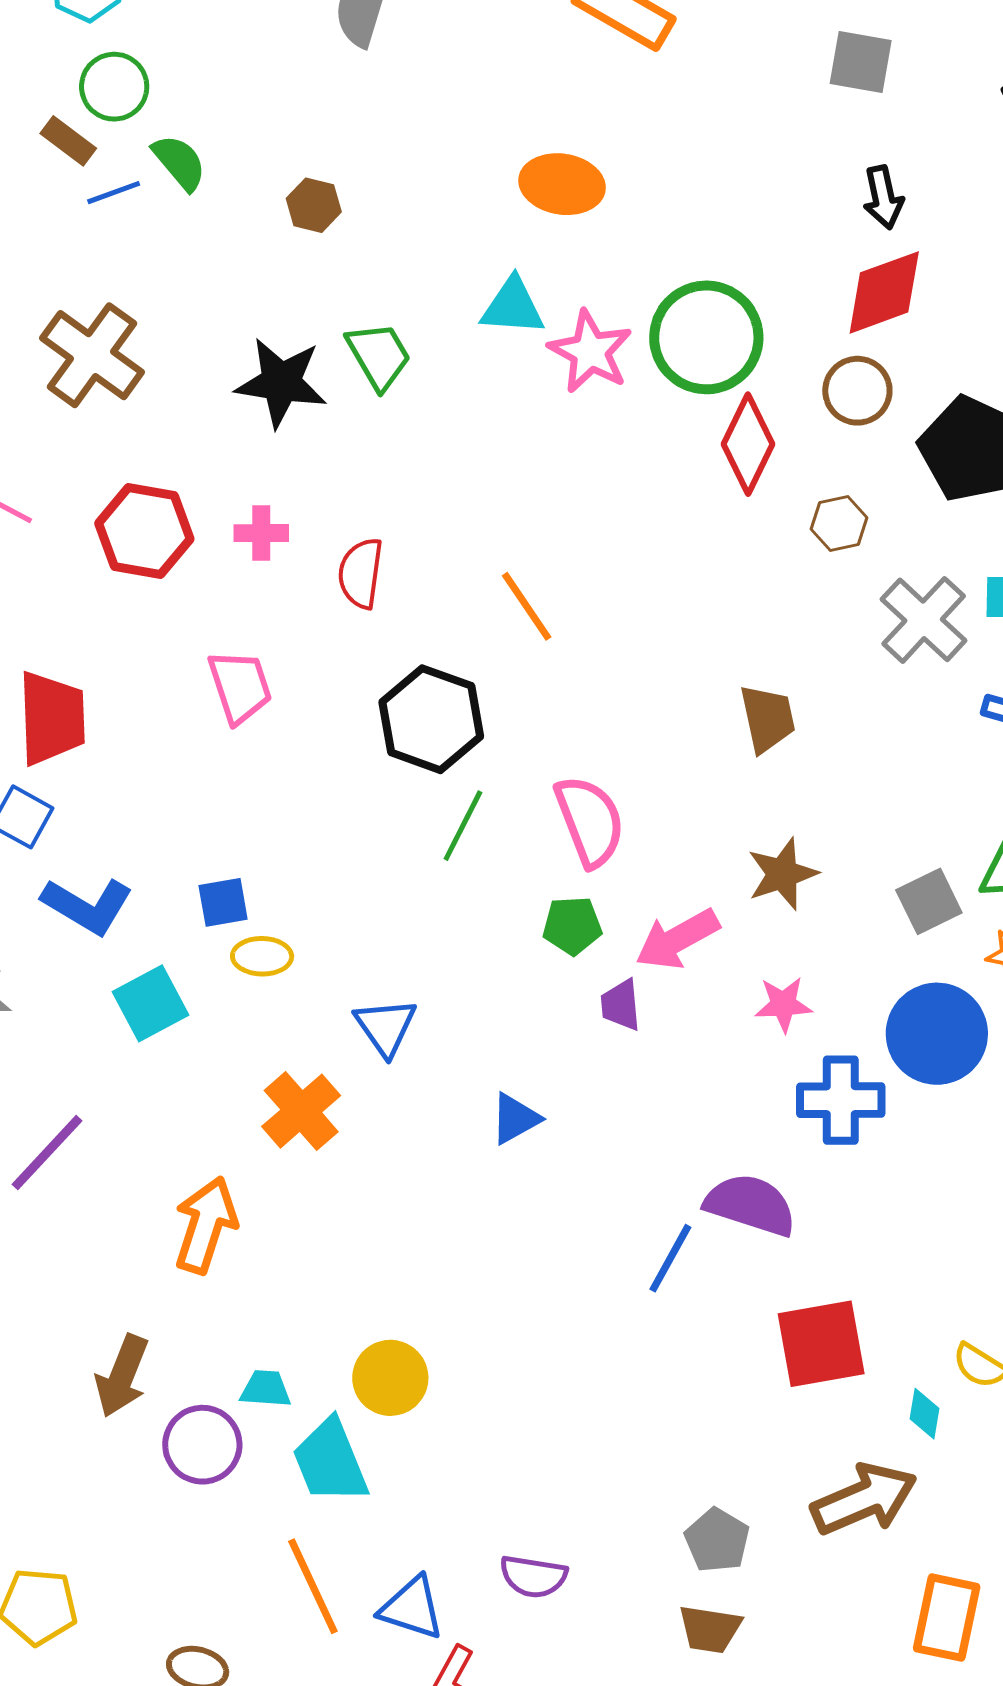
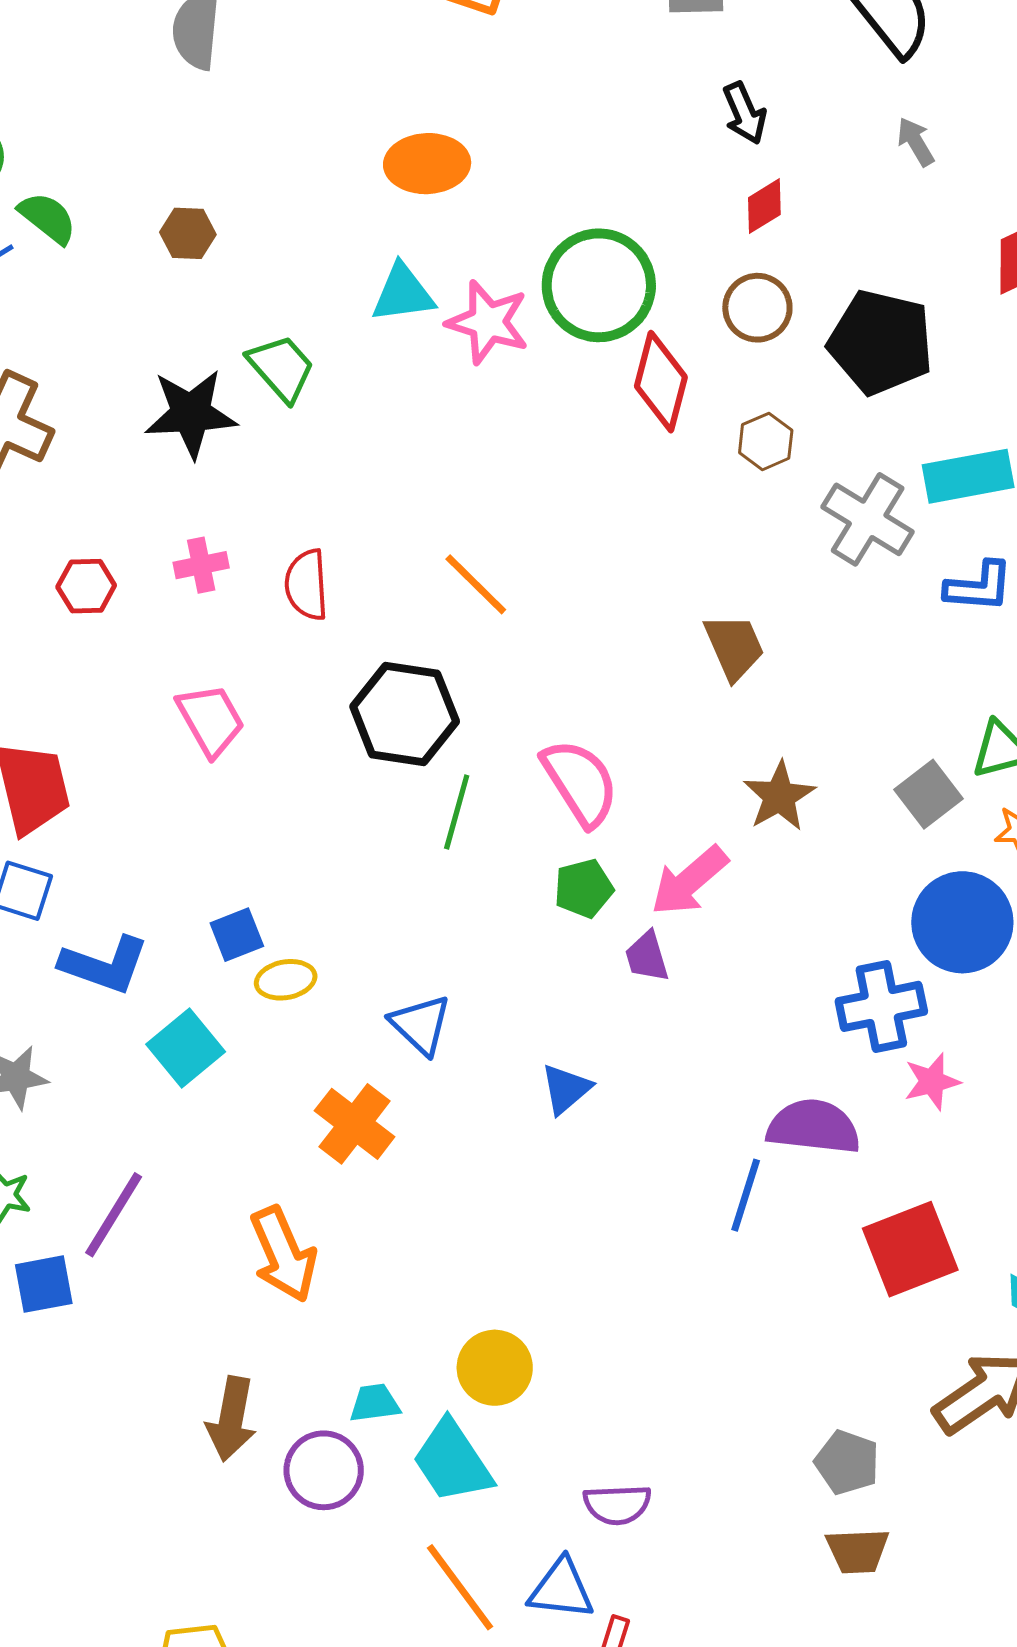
red diamond: (884, 292) -> (764, 206), size x0.6
red hexagon: (144, 531) -> (86, 586), size x0.6
pink star: (783, 1004) -> (932, 1081), moved
orange arrow: (206, 1225) -> (283, 1254), turned 150
purple semicircle: (533, 1576) -> (617, 1504), moved

